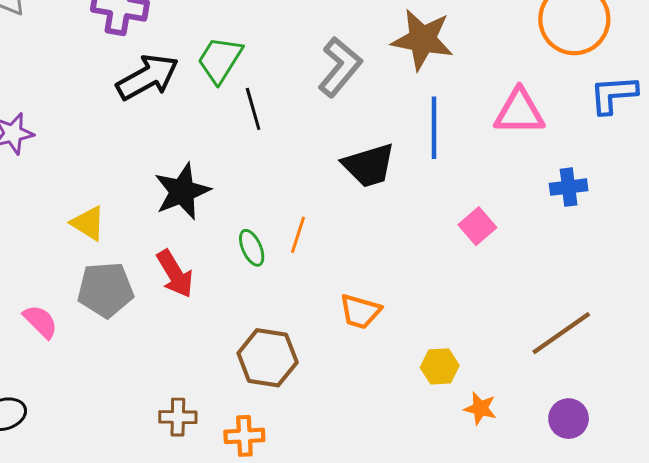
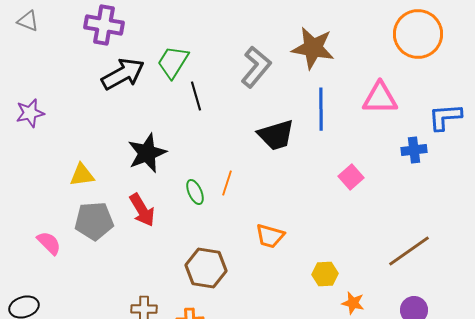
blue L-shape: (613, 94) -> (445, 117), moved
yellow triangle: (88, 223) -> (82, 175), turned -40

